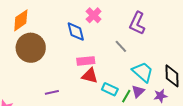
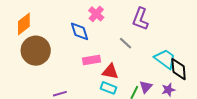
cyan trapezoid: (143, 72) -> (165, 59), moved
red triangle: (90, 76) -> (110, 72), moved
cyan rectangle: (110, 89) -> (109, 88), moved

